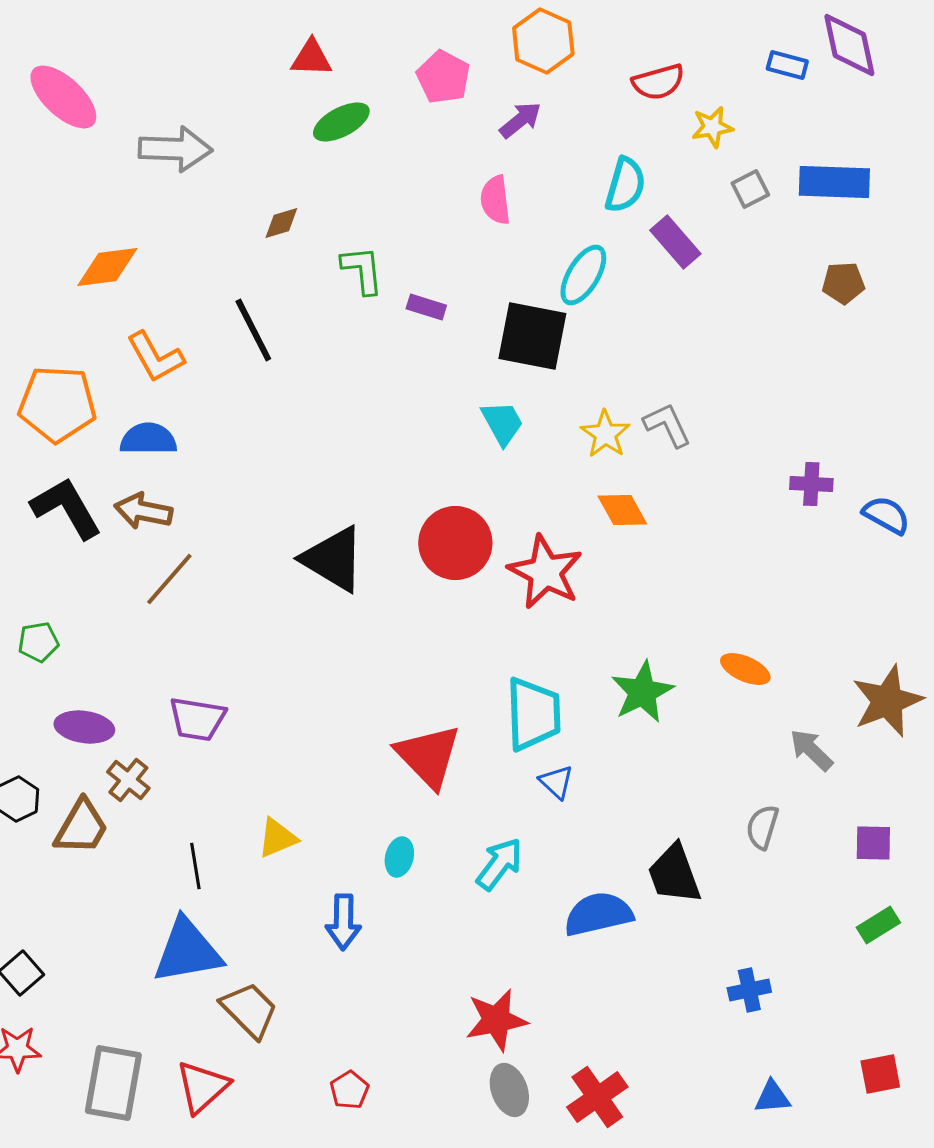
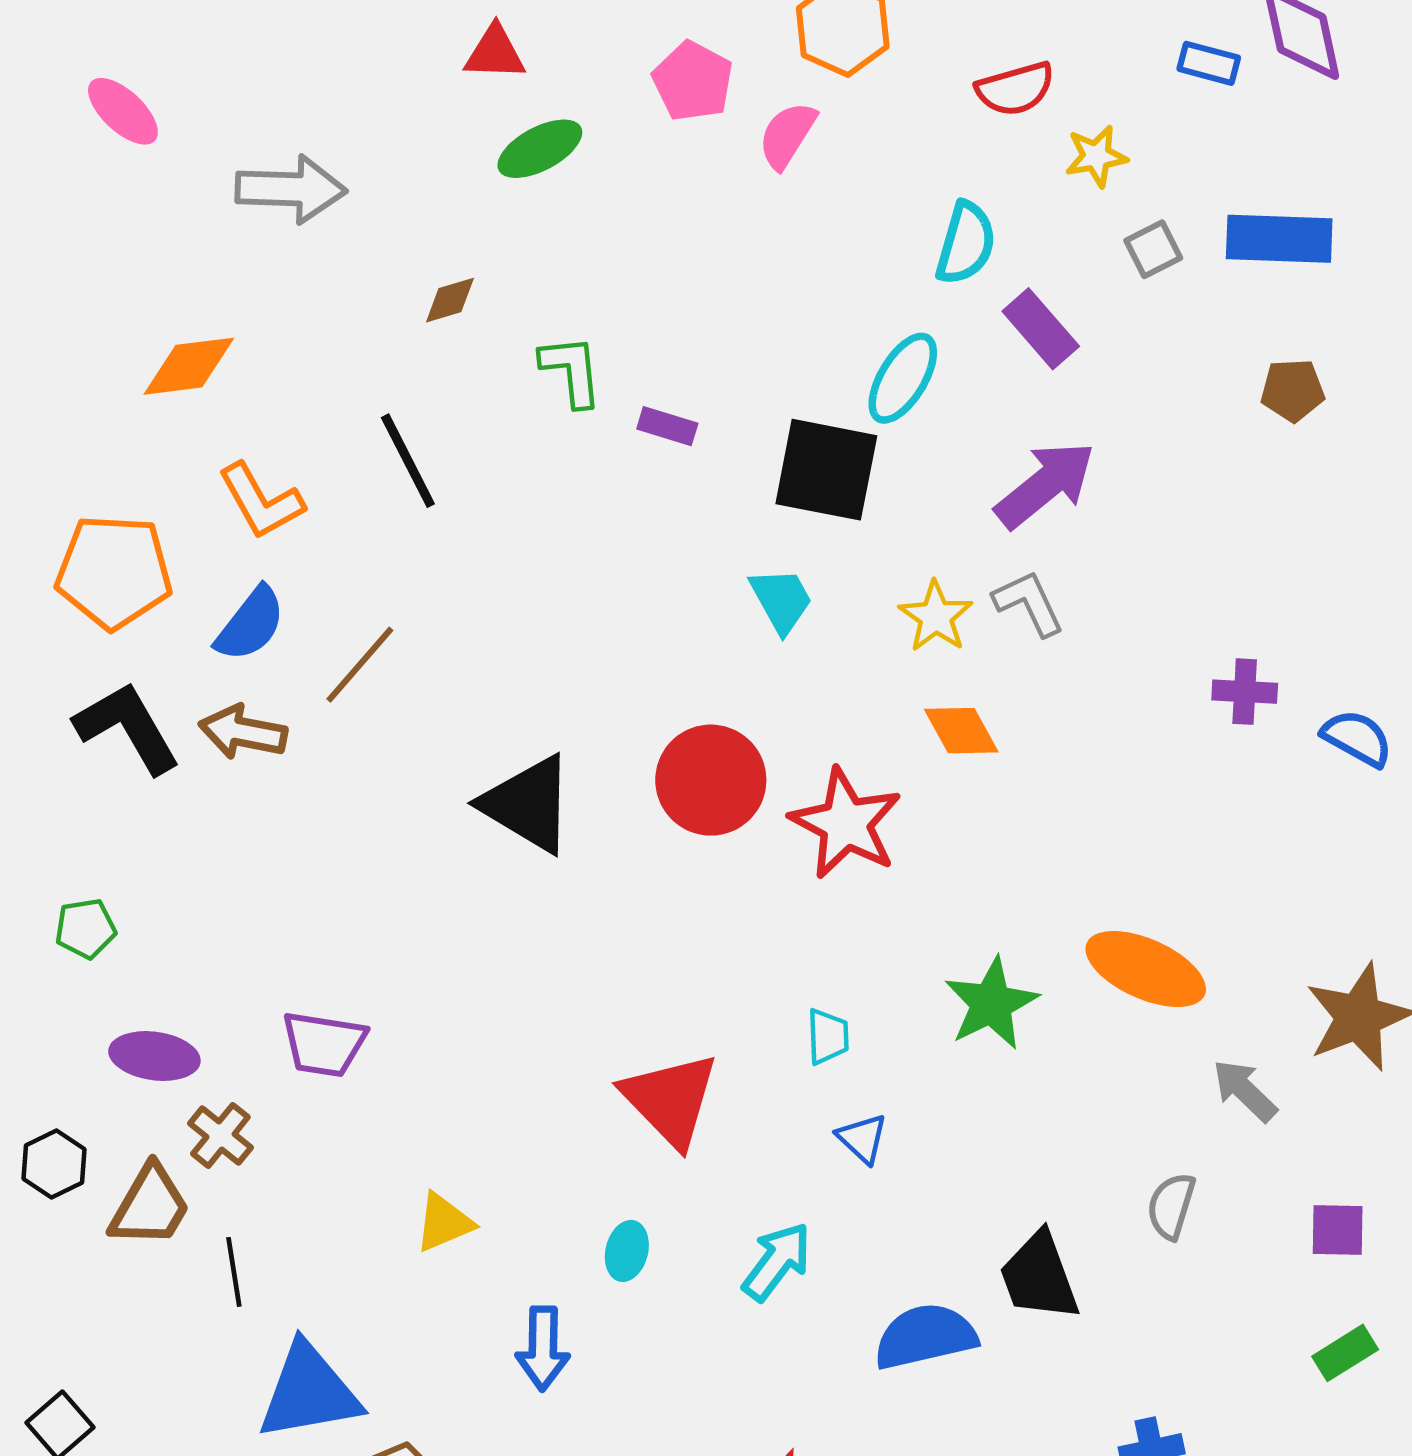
pink ellipse: (63, 97) -> (123, 111), size x0.7
purple arrow: (520, 120) -> (1045, 485), moved, size x1.6
pink semicircle: (495, 200) -> (787, 135), moved, turned 39
blue semicircle: (148, 439) -> (250, 624), turned 128
brown line: (169, 579) -> (360, 665), moved
orange ellipse: (745, 669) -> (1146, 969), size x1.6
cyan trapezoid: (533, 714) -> (828, 1037), size x0.5
black line: (195, 866) -> (234, 1272), moved

